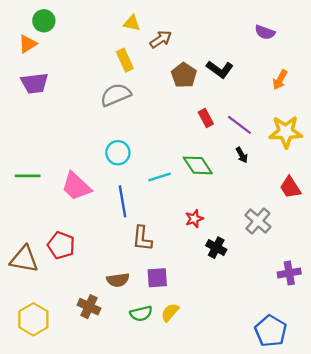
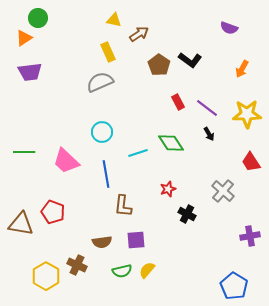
yellow hexagon: (33, 319) -> (46, 276), moved

